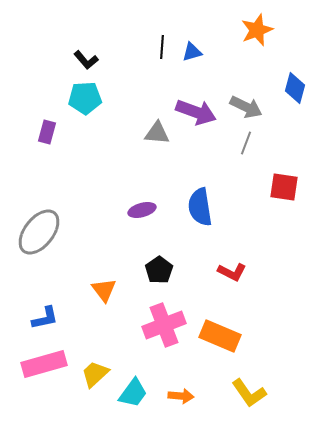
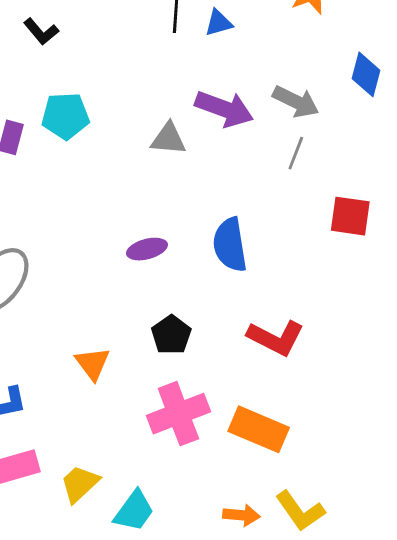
black L-shape: (86, 60) -> (41, 31), moved
cyan pentagon: (85, 98) -> (65, 116), moved
red L-shape: (232, 272) -> (276, 338), size x1.4
orange arrow: (181, 396) -> (241, 515), moved

